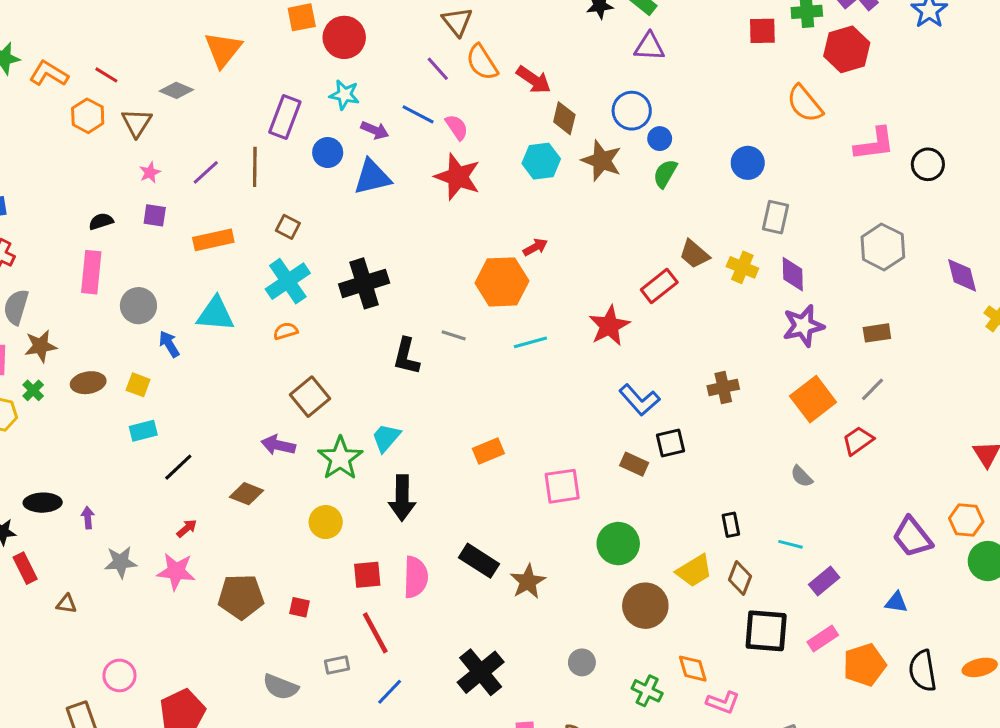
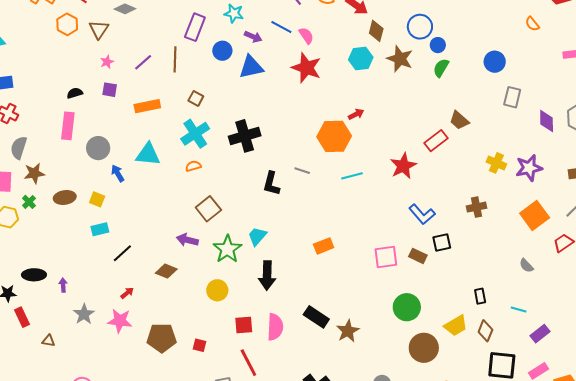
orange semicircle: (805, 104) -> (532, 24), size x0.6
yellow cross: (742, 267) -> (496, 163), moved
purple diamond: (793, 274) -> (547, 121), moved
pink square: (562, 486) -> (386, 257), moved
gray star: (121, 562) -> (84, 314), turned -30

